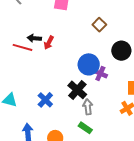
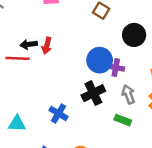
black cross: (77, 90) -> (93, 93), turned 36
gray arrow: (88, 107) -> (128, 94), moved
green rectangle: (85, 128) -> (123, 120), moved

